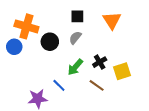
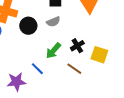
gray semicircle: (75, 38) -> (53, 22), turned -152
yellow square: (122, 71) -> (99, 55), turned 36

